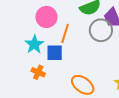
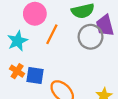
blue square: (55, 53) -> (35, 75), moved

